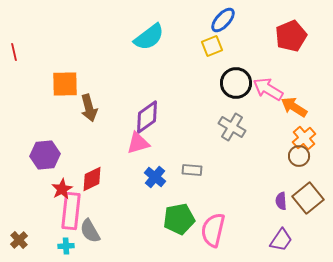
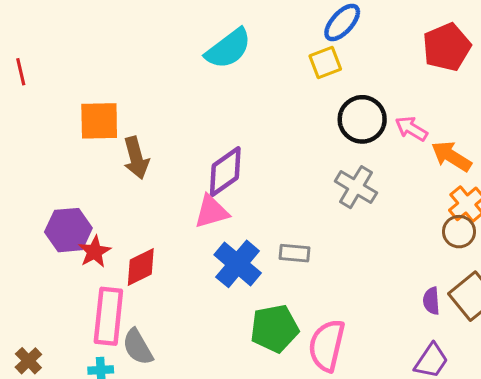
pink arrow: (268, 89) -> (411, 129), size x0.7
blue cross: (155, 177) -> (238, 264), size x1.4
red star: (62, 189) -> (95, 252), moved

